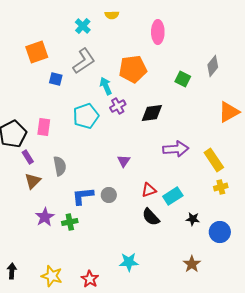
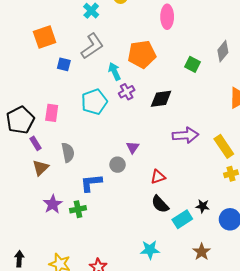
gray circle: (109, 195) -> (118, 165), moved
cyan rectangle: (173, 196) -> (182, 219), moved
cyan star: (129, 262) -> (150, 250), moved

